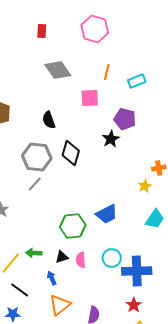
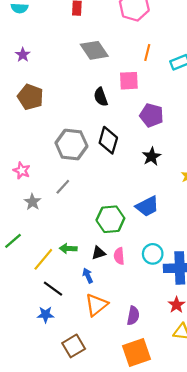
purple pentagon: (125, 119) -> (152, 115), moved
black semicircle: (49, 120) -> (101, 97), moved
black star: (111, 139) -> (152, 156), moved
gray line: (35, 184) -> (63, 187), moved

